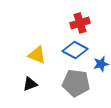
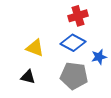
black triangle: (30, 84) -> (28, 77), turned 35

